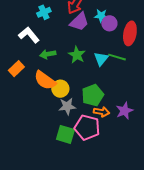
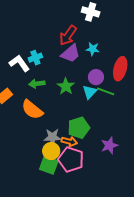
cyan cross: (44, 12) -> (35, 58), moved
purple circle: (109, 23) -> (96, 77), moved
yellow circle: (60, 89) -> (51, 151), moved
orange arrow: (101, 112) -> (69, 141), moved

